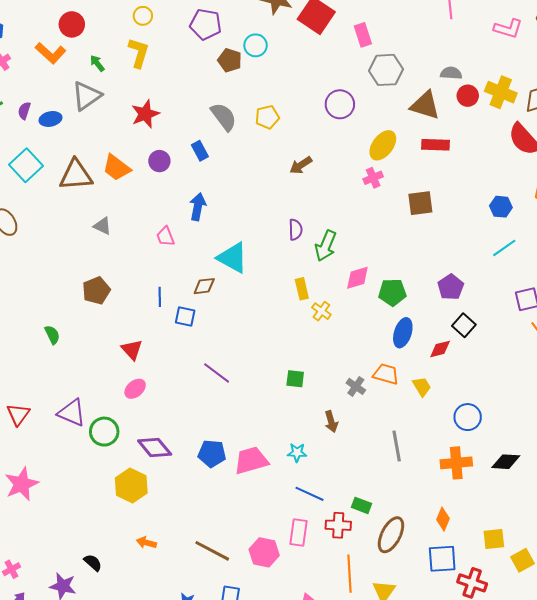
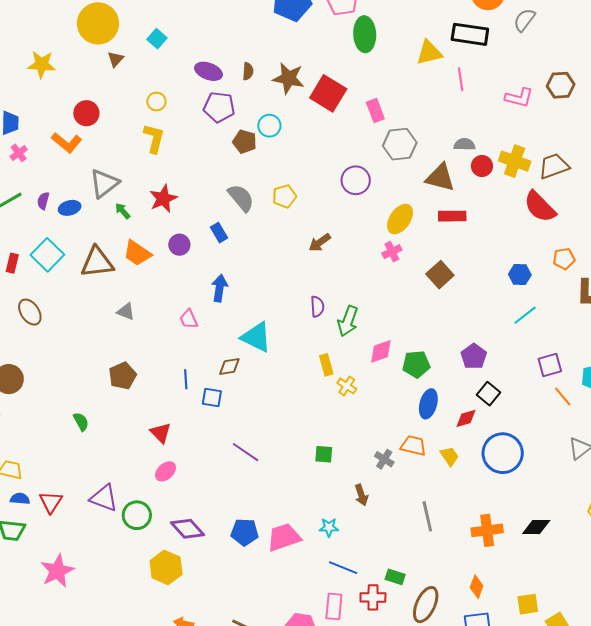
green arrow: (97, 63) -> (123, 211), moved
brown square: (420, 203) -> (440, 275), turned -32
blue circle: (468, 417) -> (503, 453), moved, size x1.5

